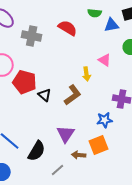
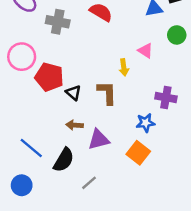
brown L-shape: (73, 95) -> (107, 93), turned -55
purple triangle: (66, 134) -> (99, 140), turned 42
orange square: (99, 145) -> (138, 153), turned -30
brown arrow: (79, 155) -> (75, 125), moved

